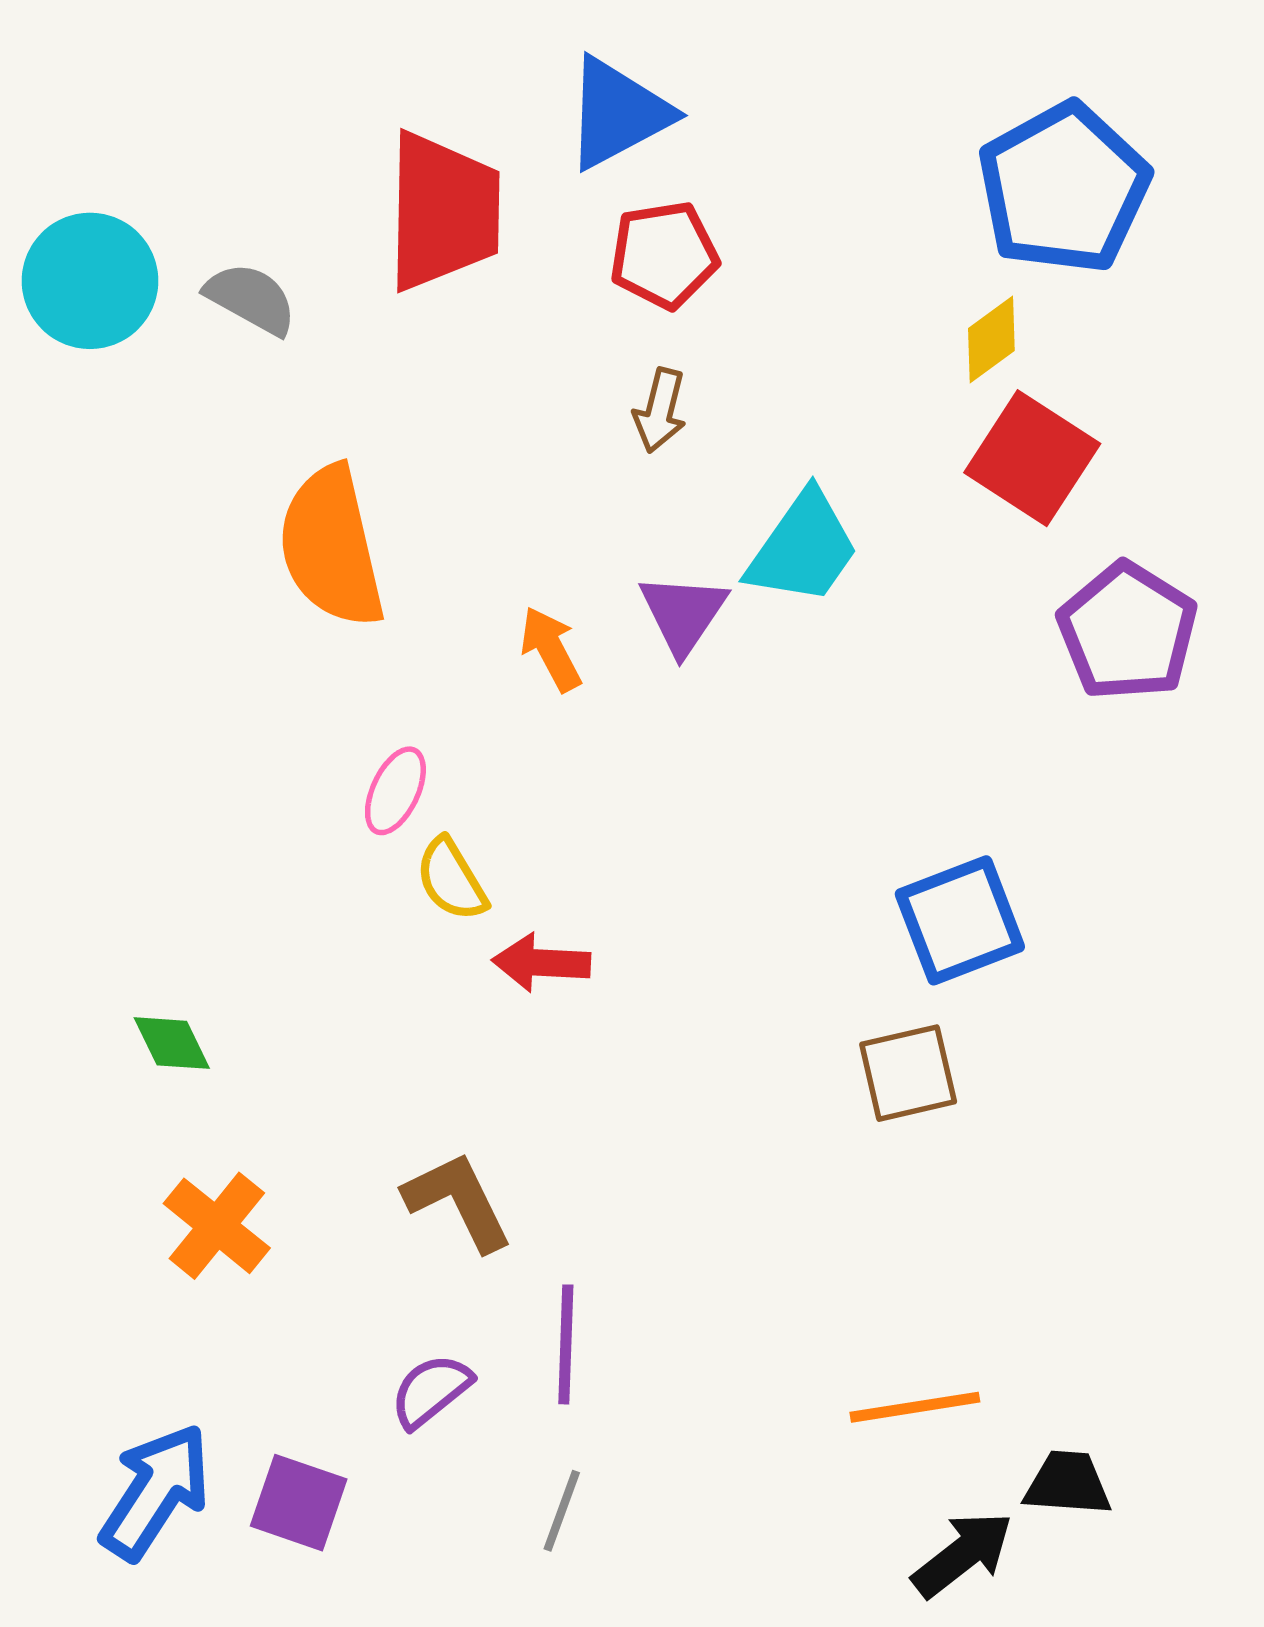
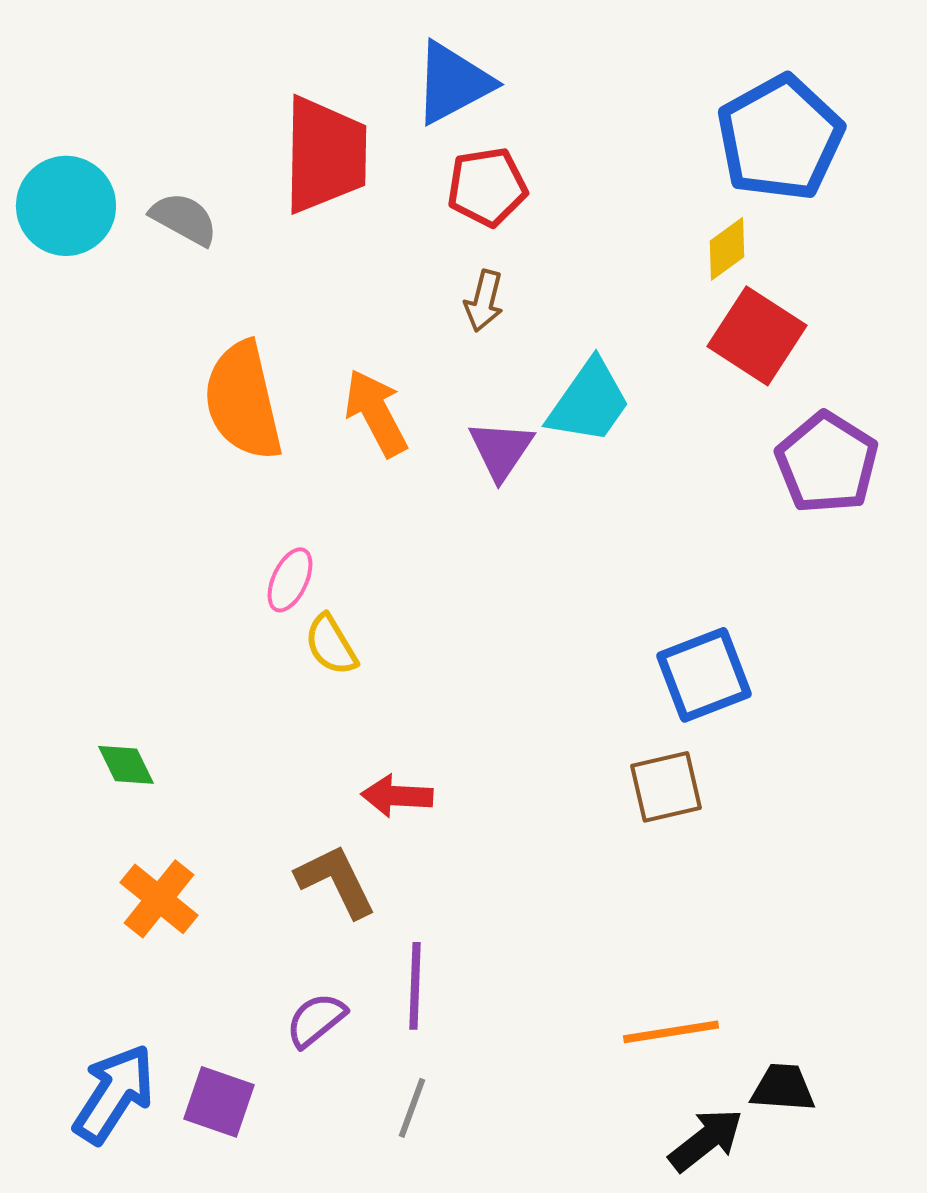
orange arrow: (551, 649) -> (376, 413), moved, size x1.4
red arrow: (541, 963) -> (397, 796), moved

